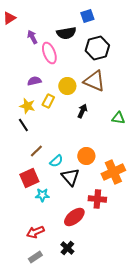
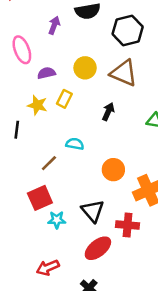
purple arrow: (32, 37) -> (54, 25), moved, turned 48
pink ellipse: (49, 53) -> (22, 50), moved
yellow circle: (67, 86) -> (85, 68), moved
black line: (23, 125) -> (17, 130), moved, turned 40
cyan semicircle: (56, 161) -> (75, 144), moved, turned -128
black triangle: (70, 177) -> (93, 211), moved

